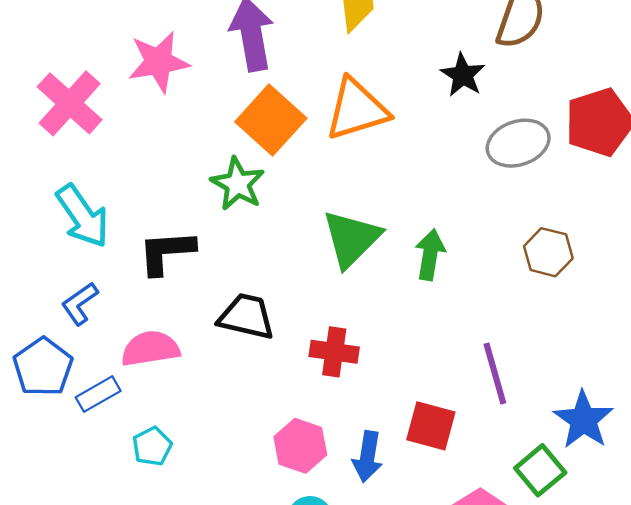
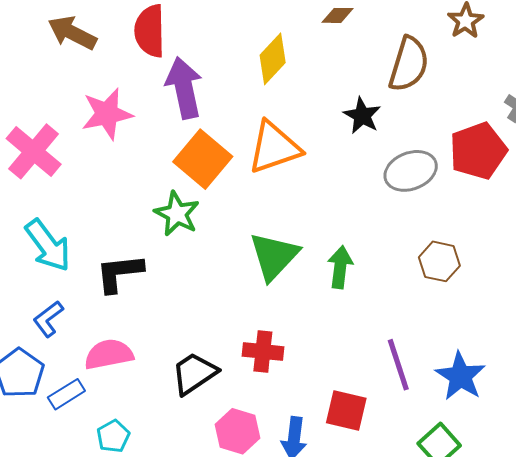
black trapezoid: (246, 316) -> (194, 373), moved, turned -45
blue star: (584, 420) -> (460, 376), moved

